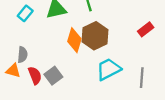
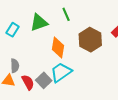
brown hexagon: (95, 36) -> (90, 40), moved
cyan trapezoid: (108, 69) -> (61, 72), moved

